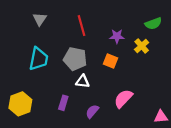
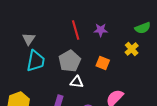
gray triangle: (40, 19) -> (29, 39), moved
purple star: (117, 36) -> (101, 30), moved
gray pentagon: (75, 59) -> (70, 61), turned 30

